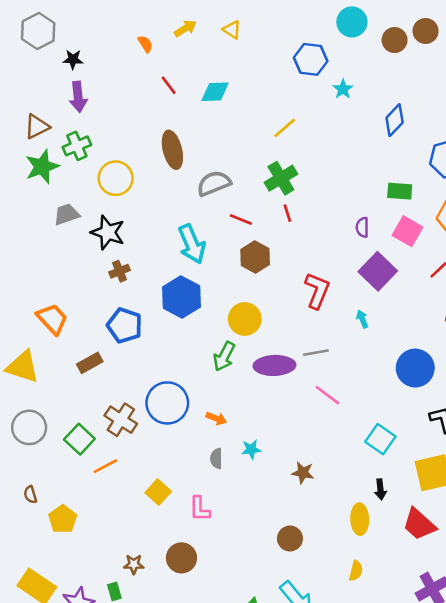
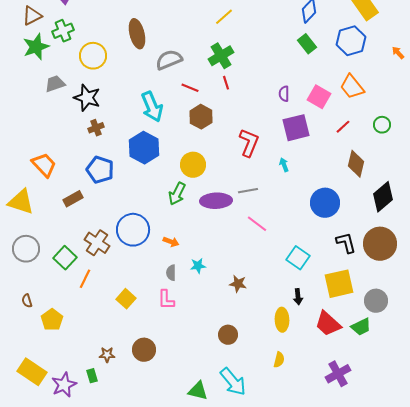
green rectangle: (400, 191) -> (307, 44), moved, turned 48
purple square: (378, 271) -> (296, 128), turned 32
orange line: (105, 466) -> (85, 279), turned -36
pink L-shape: (200, 509) -> (166, 300), moved

